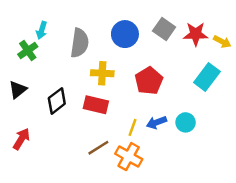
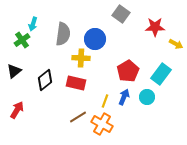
gray square: (164, 29) -> (121, 14), moved
blue circle: (125, 34) -> (95, 39), moved
yellow arrow: (222, 42) -> (176, 44), moved
cyan rectangle: (207, 77) -> (161, 74), moved
red pentagon: (149, 81) -> (128, 71), moved
blue arrow: (156, 122) -> (124, 97), turned 133

